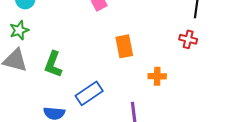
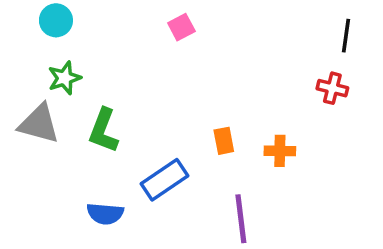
green star: (19, 30) -> (64, 78), moved
orange rectangle: (124, 46) -> (224, 141), moved, size x0.7

